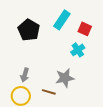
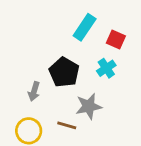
black pentagon: (29, 30) -> (64, 72), moved
gray arrow: (25, 75) -> (34, 91), moved

